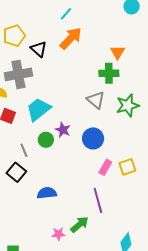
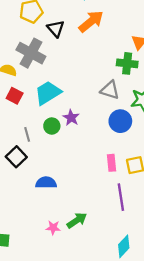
gray cross: (18, 74) -> (31, 53), turned 32
gray triangle: (96, 100) -> (110, 90), turned -30
blue circle: (93, 138) -> (120, 121), moved
pink rectangle: (105, 167) -> (111, 163), turned -42
purple line: (98, 200) -> (121, 197), moved

